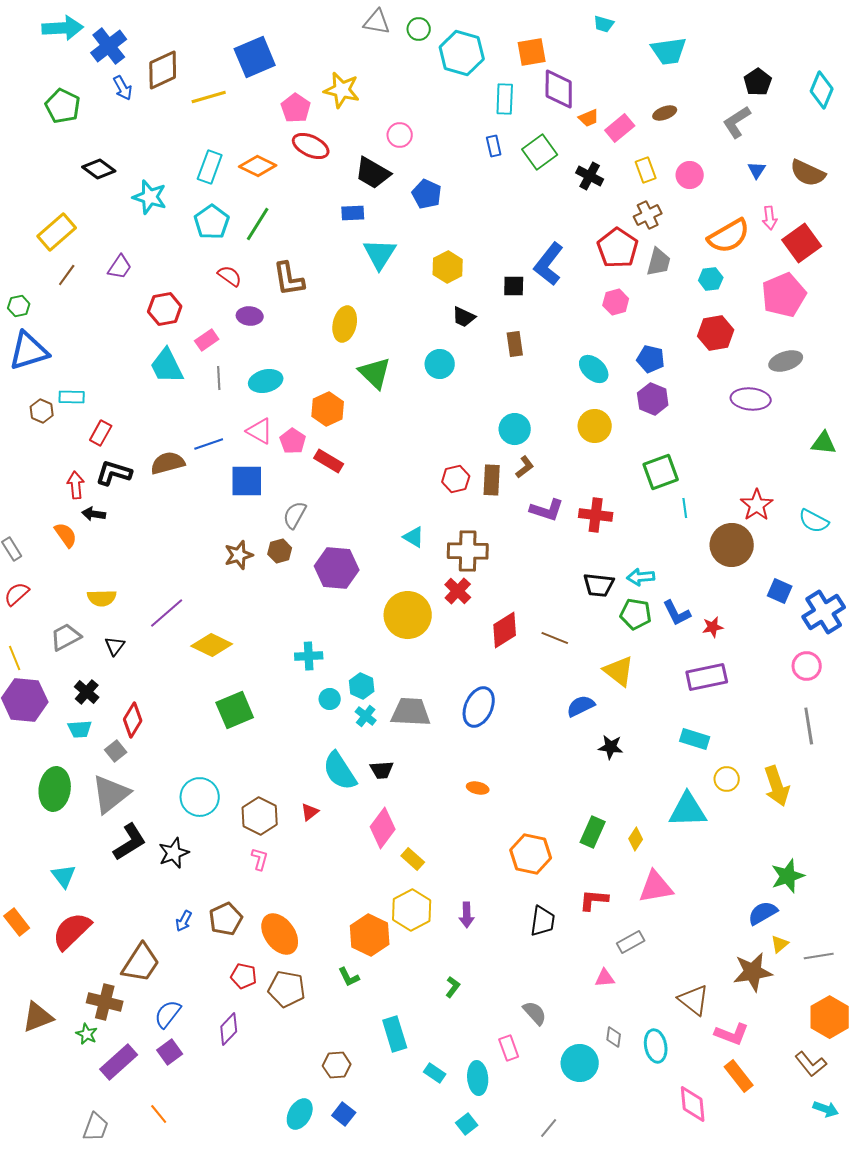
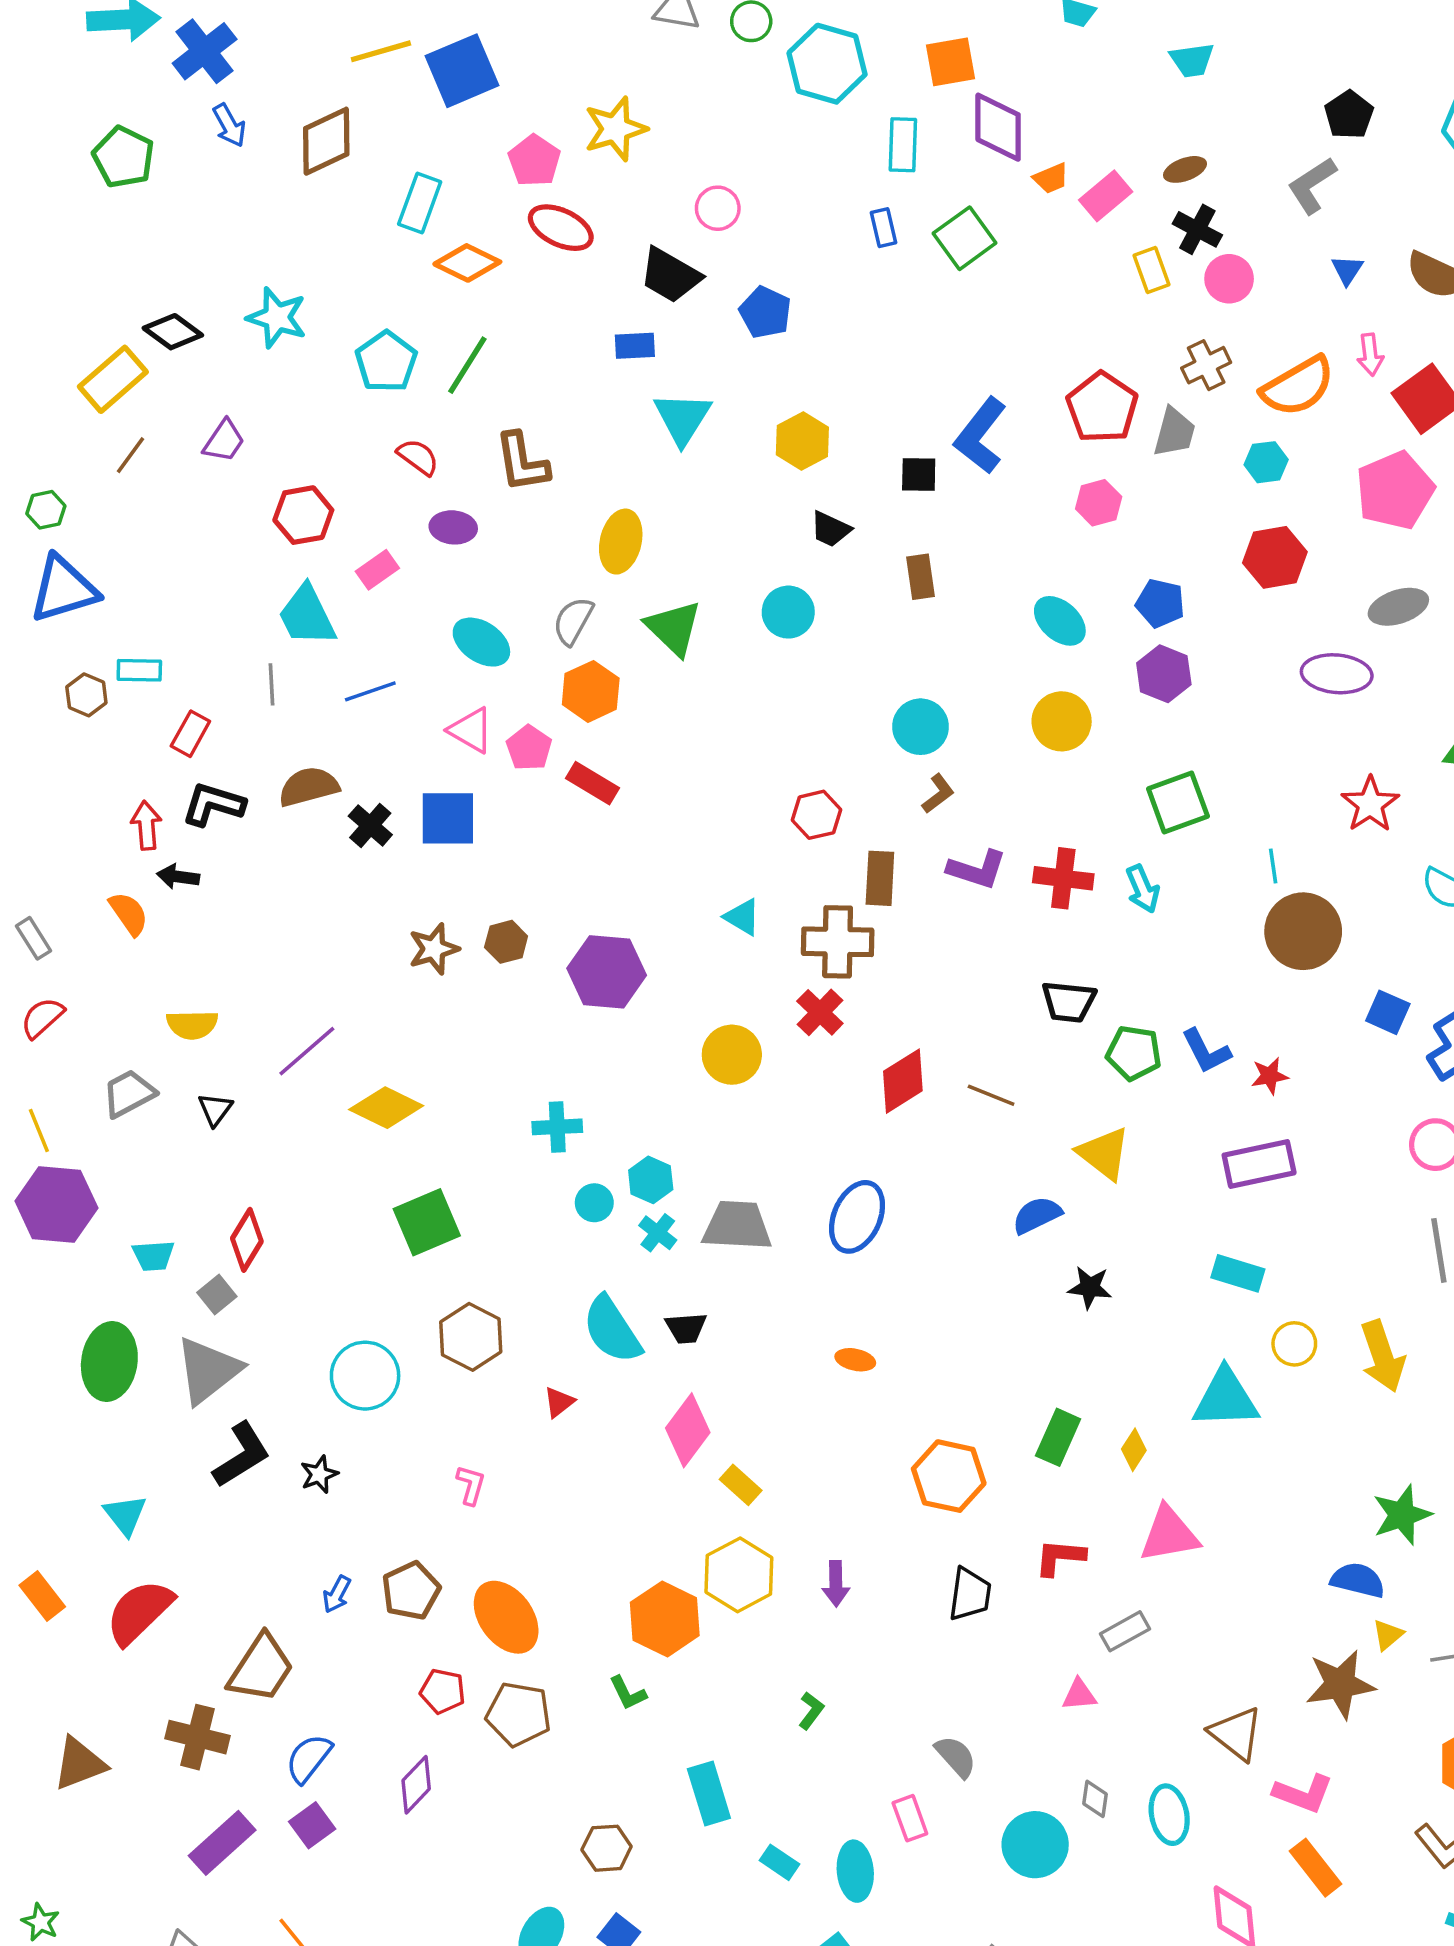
cyan trapezoid: (669, 51) -> (1192, 60), size x0.7
brown diamond: (163, 70) -> (326, 141), moved
yellow star: (342, 90) -> (615, 129), turned -30
yellow line: (209, 97) -> (381, 51), moved
cyan rectangle: (210, 167) -> (420, 203), moved
black diamond: (99, 169) -> (173, 332), moved
black cross: (590, 176) -> (1197, 229), moved
brown cross: (648, 215) -> (1206, 365), moved
gray line: (219, 378) -> (272, 684), moved
cyan ellipse: (266, 381) -> (481, 642), turned 48
blue line: (209, 444) -> (370, 691), moved
brown rectangle: (492, 480) -> (880, 878), moved
red star: (757, 505) -> (1370, 804), moved
cyan line: (685, 508) -> (1273, 866), moved
gray semicircle: (295, 515) -> (573, 621), moved
cyan arrow: (641, 577) -> (1143, 889), moved, turned -108
yellow circle: (408, 615) -> (732, 1055), size x0.7
black cross: (87, 692) -> (370, 825), moved
brown hexagon: (260, 816) -> (471, 1337), moved
black star: (174, 853) -> (319, 1474), size x0.7
blue semicircle: (763, 913) -> (1358, 1580), turned 44
green star: (87, 1034) -> (41, 1922), moved

